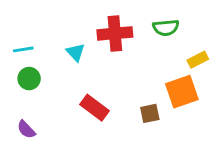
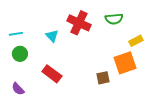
red cross: (115, 33) -> (79, 23), turned 30
red rectangle: (95, 108) -> (52, 74), moved

